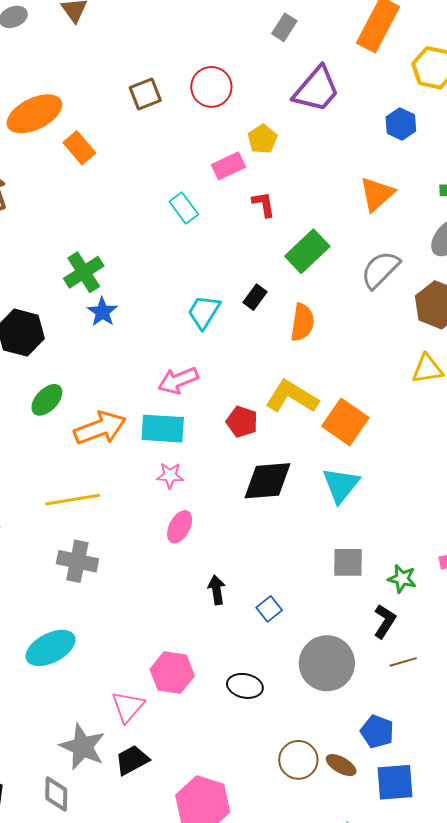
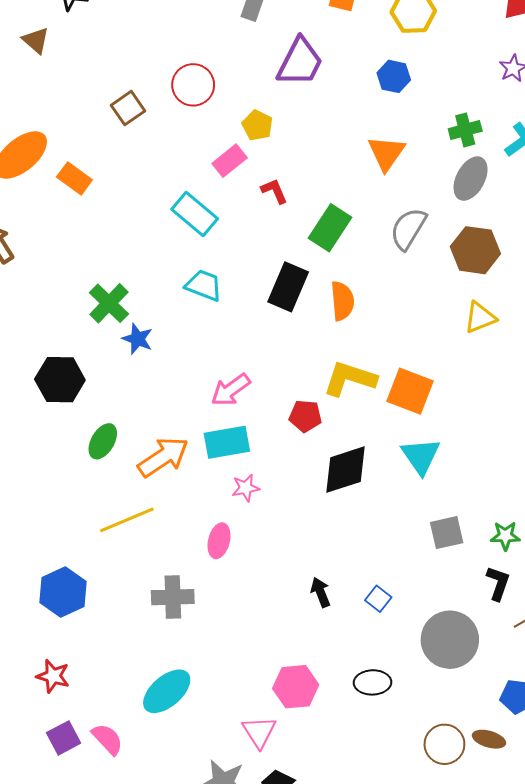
cyan rectangle: (184, 208) -> (195, 214), size x1.4
black rectangle: (255, 297) -> (288, 287), size x1.8
cyan trapezoid: (204, 312) -> (204, 285), moved, turned 93
yellow line: (73, 500) -> (127, 520), moved
pink ellipse: (180, 527) -> (219, 541), moved

